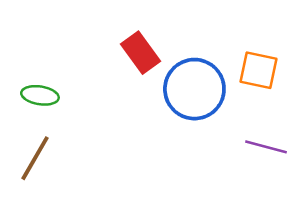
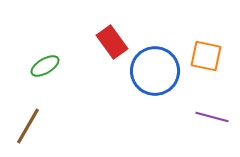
green ellipse: (40, 95) -> (45, 66), moved, turned -40

